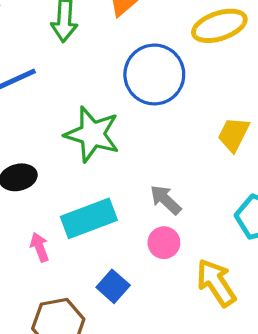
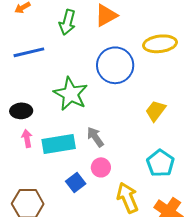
gray arrow: (166, 200) -> (95, 137), moved
pink arrow: (40, 247) -> (27, 138), moved
blue square: (113, 286) -> (76, 182), moved

